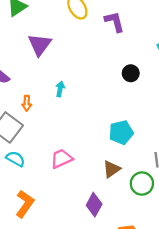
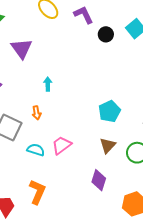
black circle: (131, 73) -> (106, 34), moved
orange arrow: (27, 103) -> (36, 113), moved
cyan semicircle: (15, 159) -> (36, 150), moved

